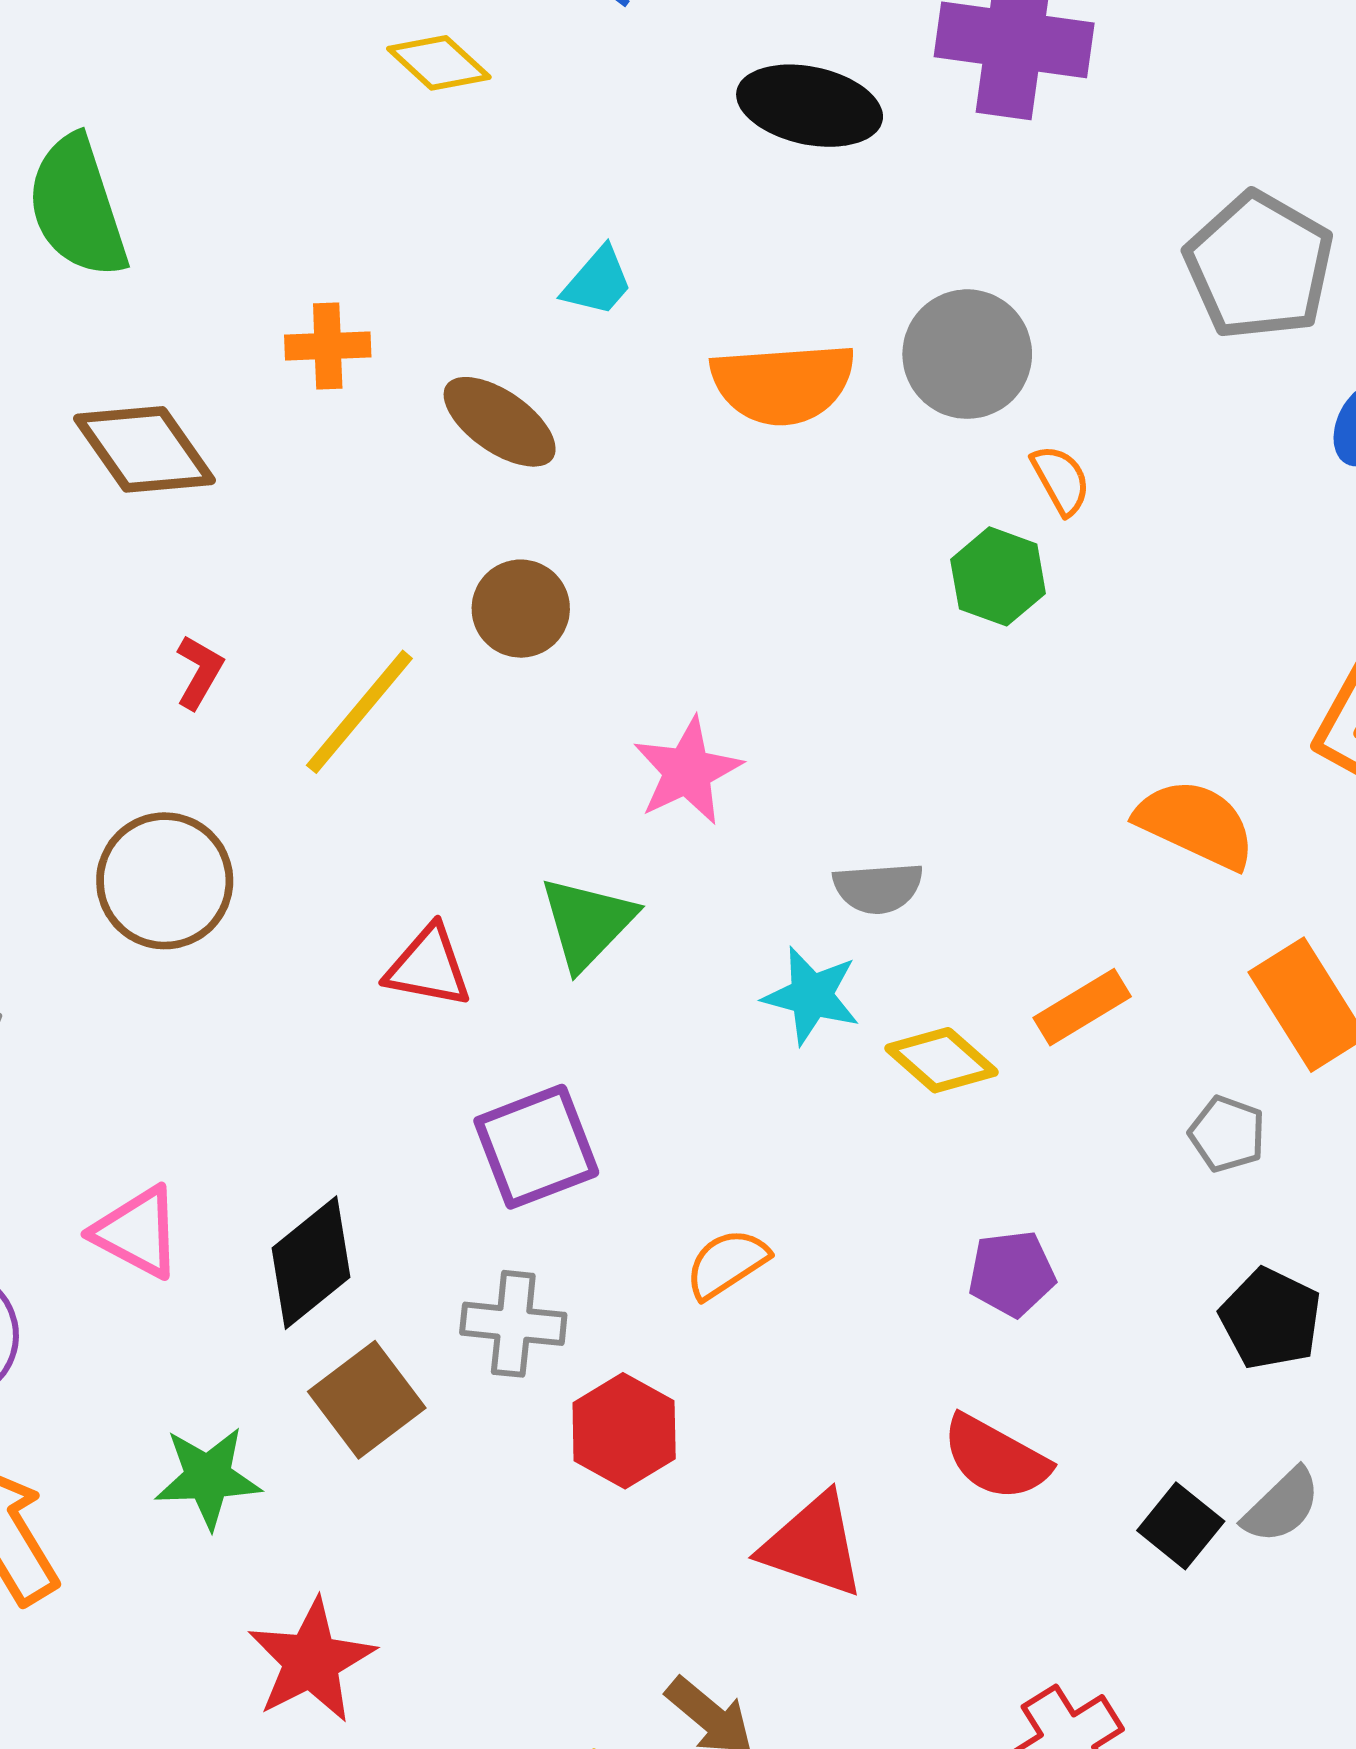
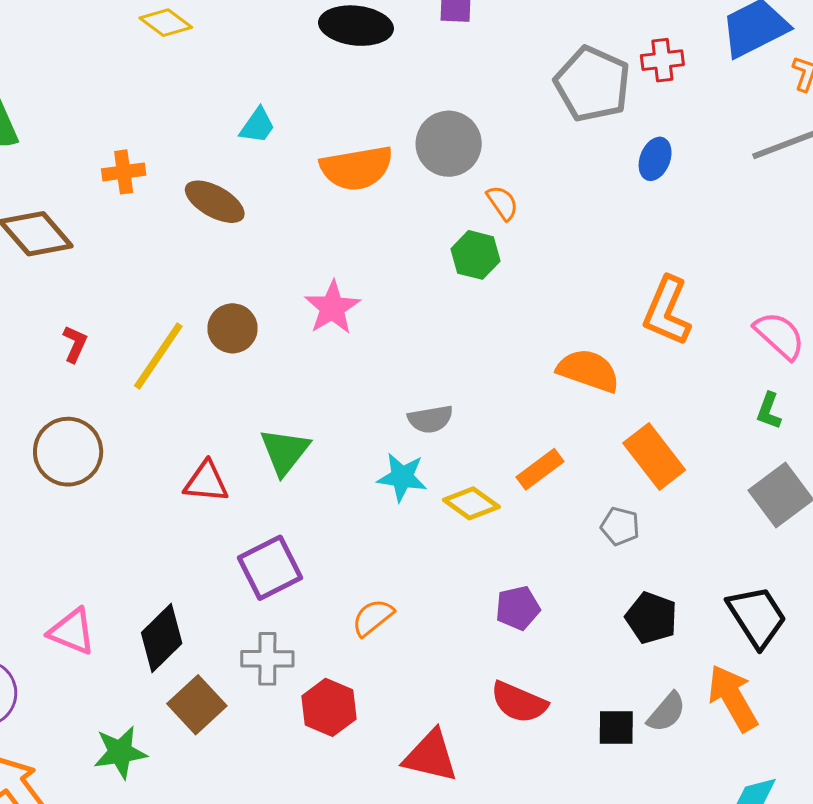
brown circle: (521, 609) -> (232, 328), moved
pink star: (687, 771) -> (332, 308), moved
black square: (1181, 1526) -> (616, 728), turned -33

